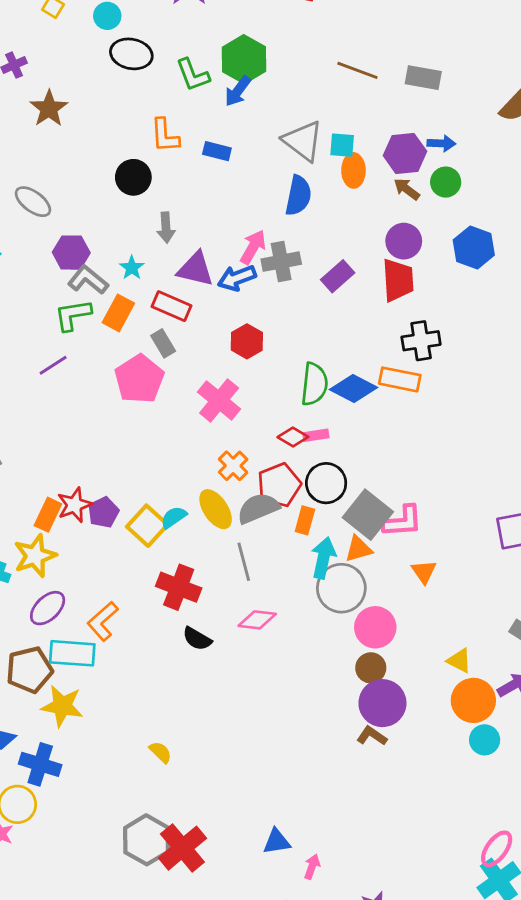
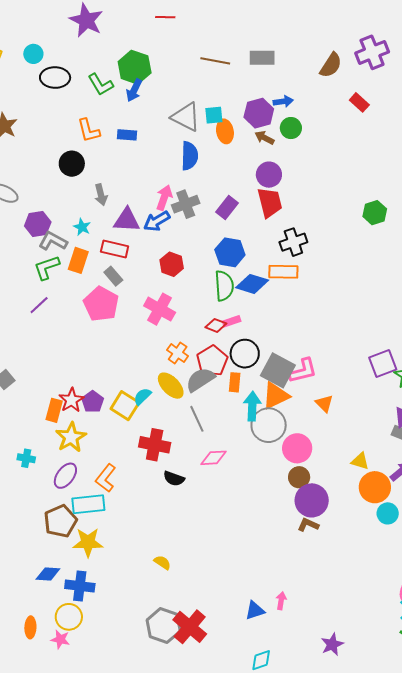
blue hexagon: (474, 247) -> (230, 252), moved
orange triangle: (358, 549) -> (276, 396), size x1.4
yellow star: (35, 556) -> (71, 437), moved
pink arrow: (312, 867) -> (281, 601), moved

